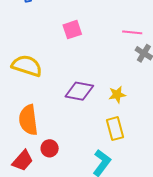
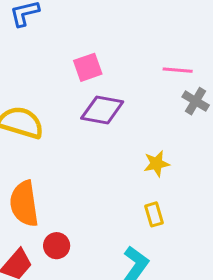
purple diamond: (79, 91) -> (102, 110), moved
yellow rectangle: (115, 129) -> (154, 214), size x0.7

